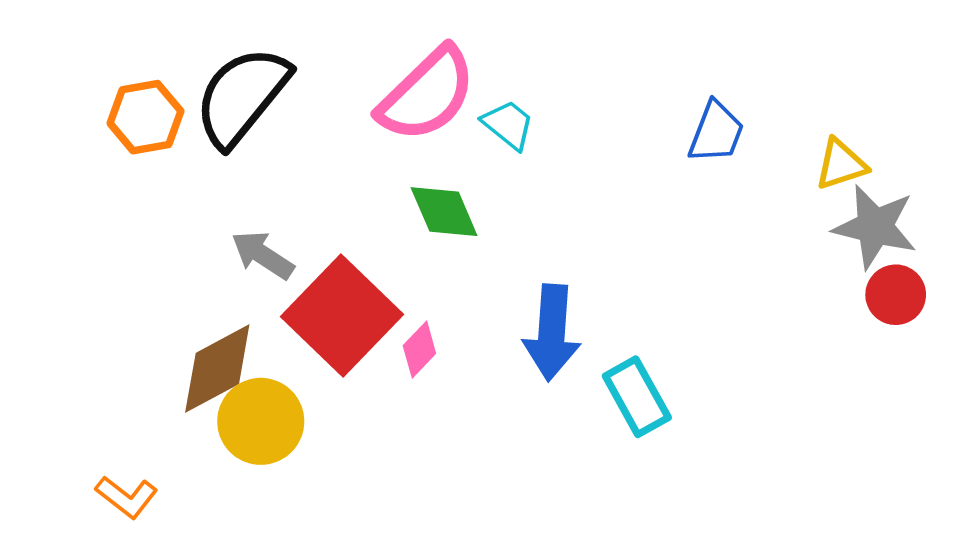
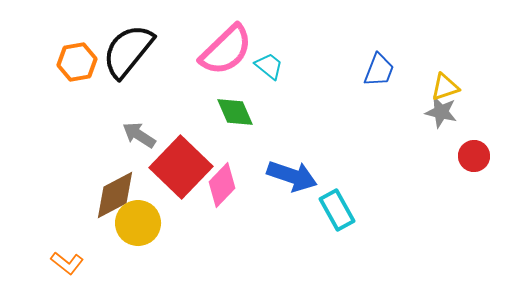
gray star: (875, 227) -> (441, 112), moved, size x0.7
blue arrow: (552, 333) -> (292, 176), turned -75
pink diamond: (419, 350) -> (222, 185), size x1.5

